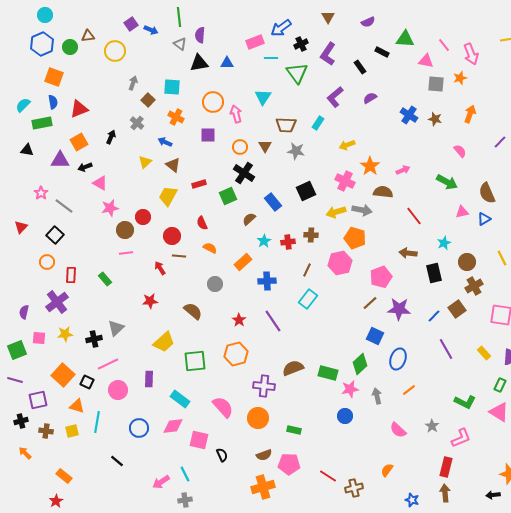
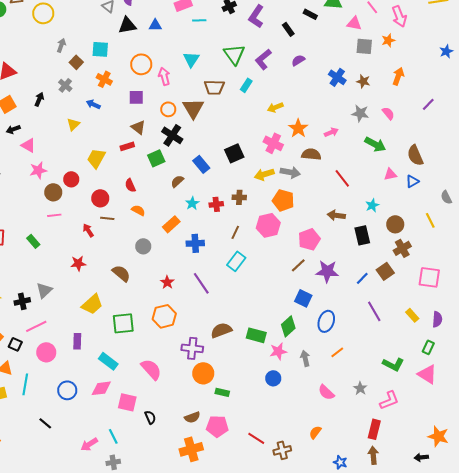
green triangle: (297, 73) -> (234, 54), moved
brown triangle: (265, 146) -> (193, 108), size x1.6
gray star: (296, 151) -> (360, 113), moved
brown triangle: (173, 165) -> (138, 127), moved
orange circle: (258, 418) -> (203, 373), moved

